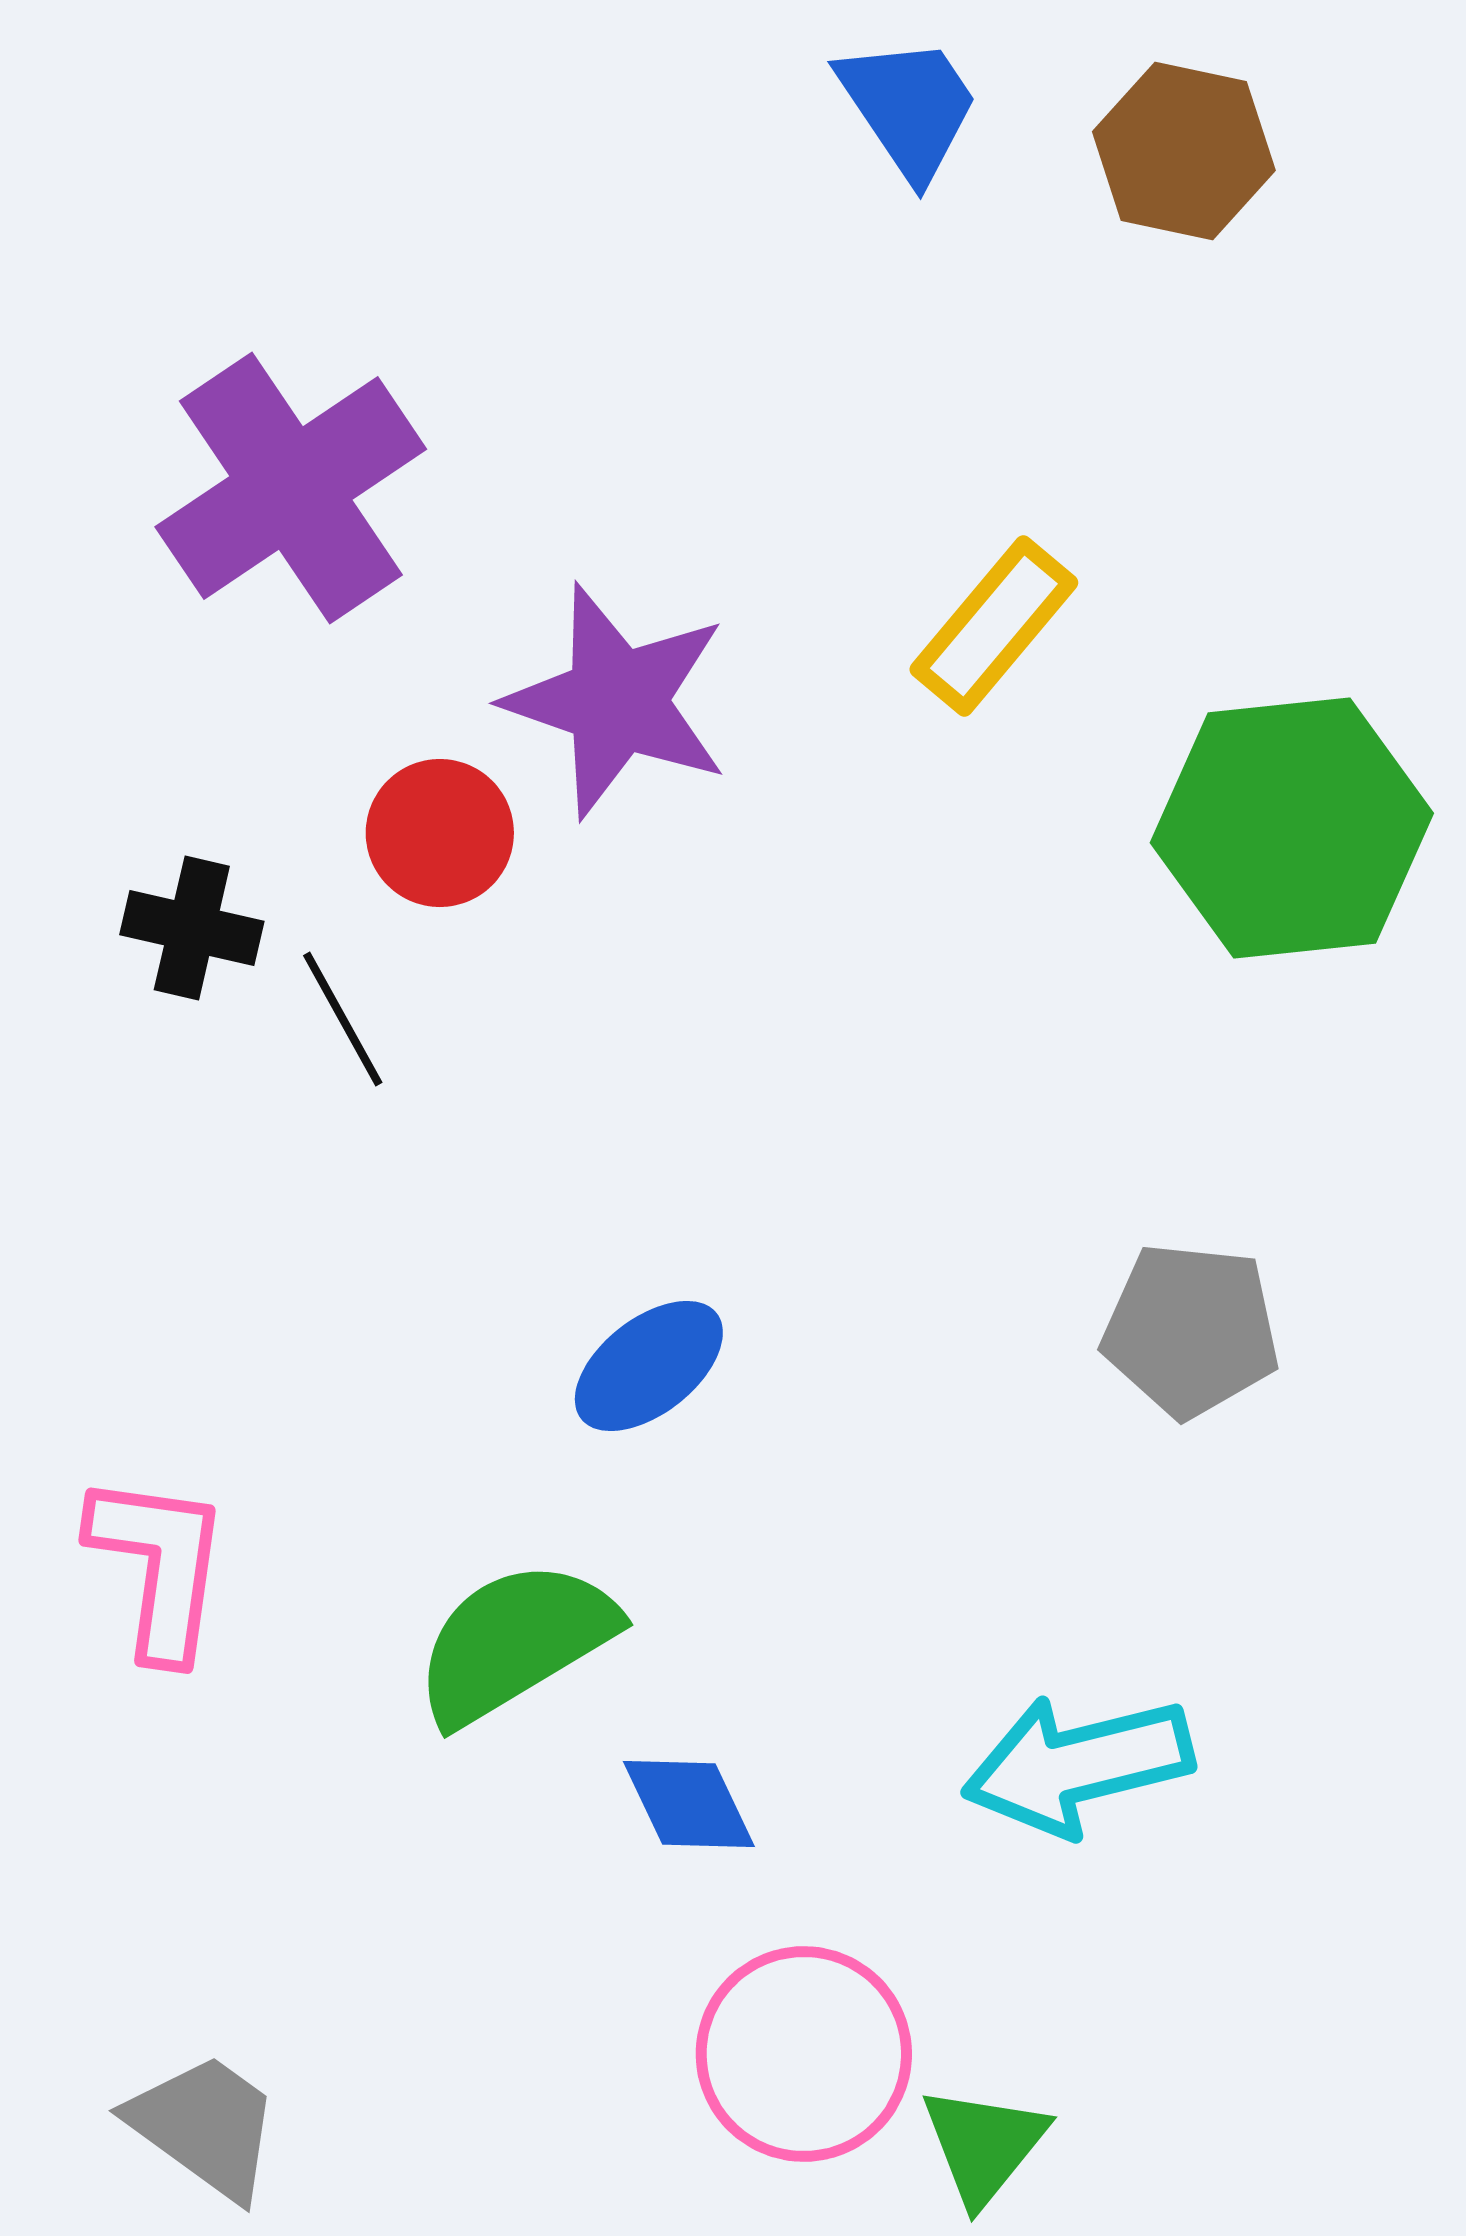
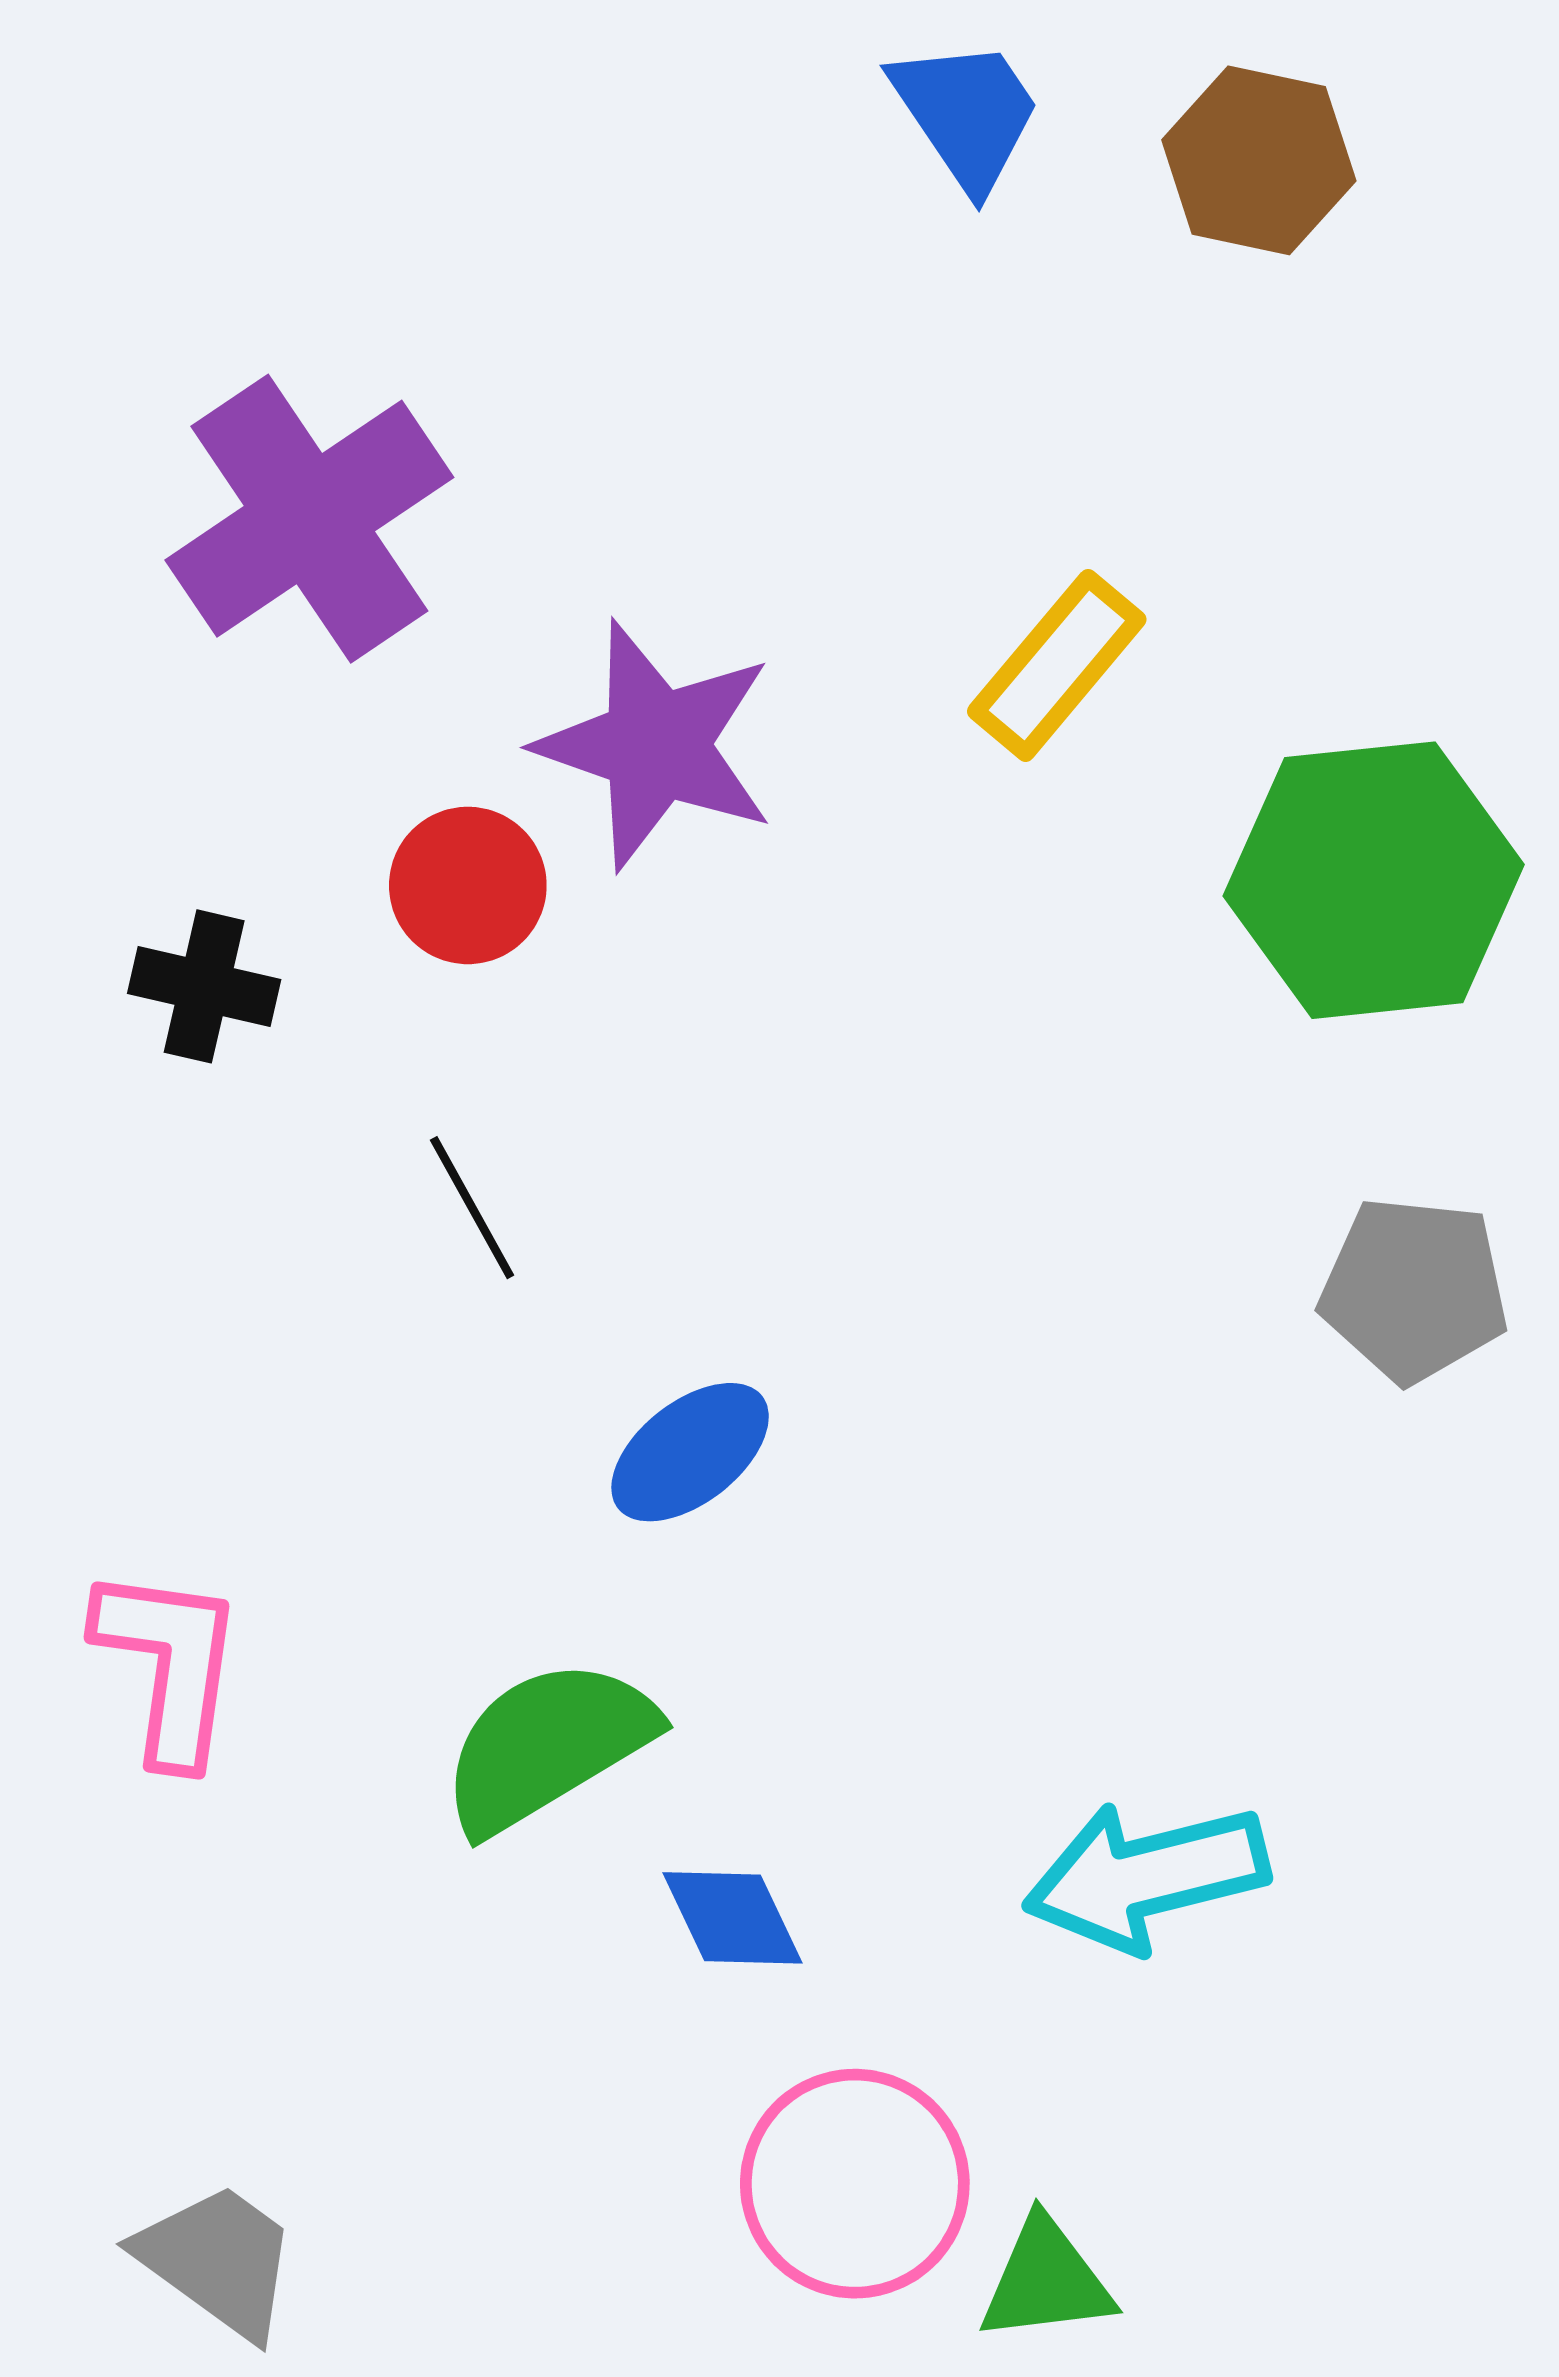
black line: (343, 1019) -> (472, 1208), moved
gray pentagon: (1191, 1330) -> (1414, 1290), moved
green triangle: (984, 2145) -> (1046, 2280), turned 44

